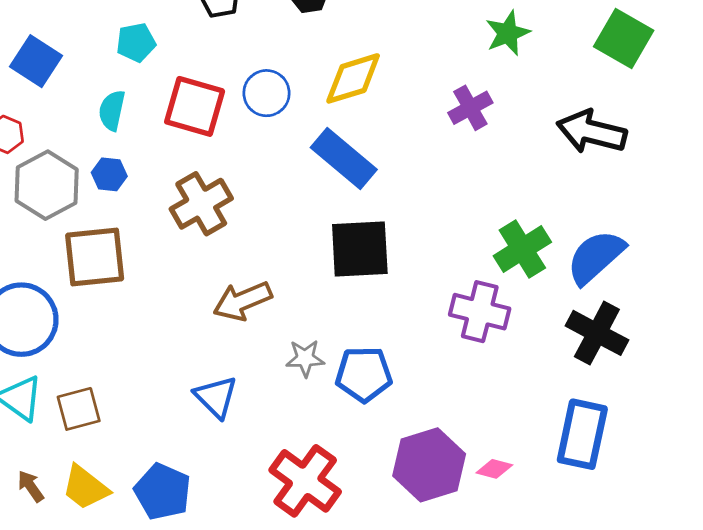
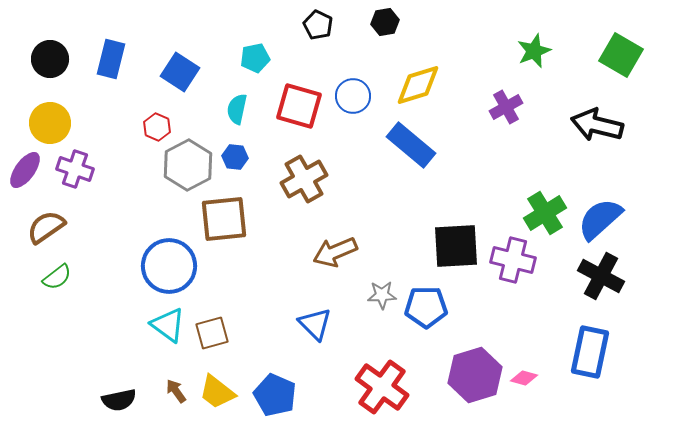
black square: (360, 249) -> (456, 246), moved

